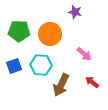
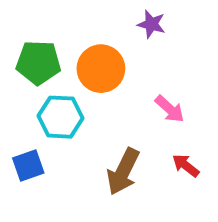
cyan hexagon: (41, 65) -> (61, 117), moved
blue square: (14, 66) -> (28, 166), moved

